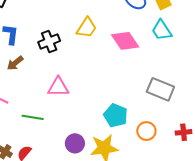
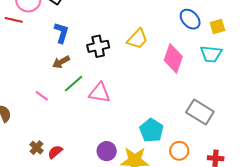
cyan trapezoid: (162, 30) -> (211, 54), turned -60
pink diamond: (125, 41) -> (173, 58), turned 44
green line: (33, 117) -> (73, 84), moved, turned -60

